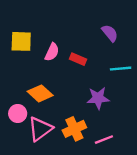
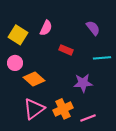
yellow square: (21, 41) -> (18, 35), turned 30
pink semicircle: (52, 52) -> (46, 28), moved
pink circle: (18, 114) -> (15, 63), moved

